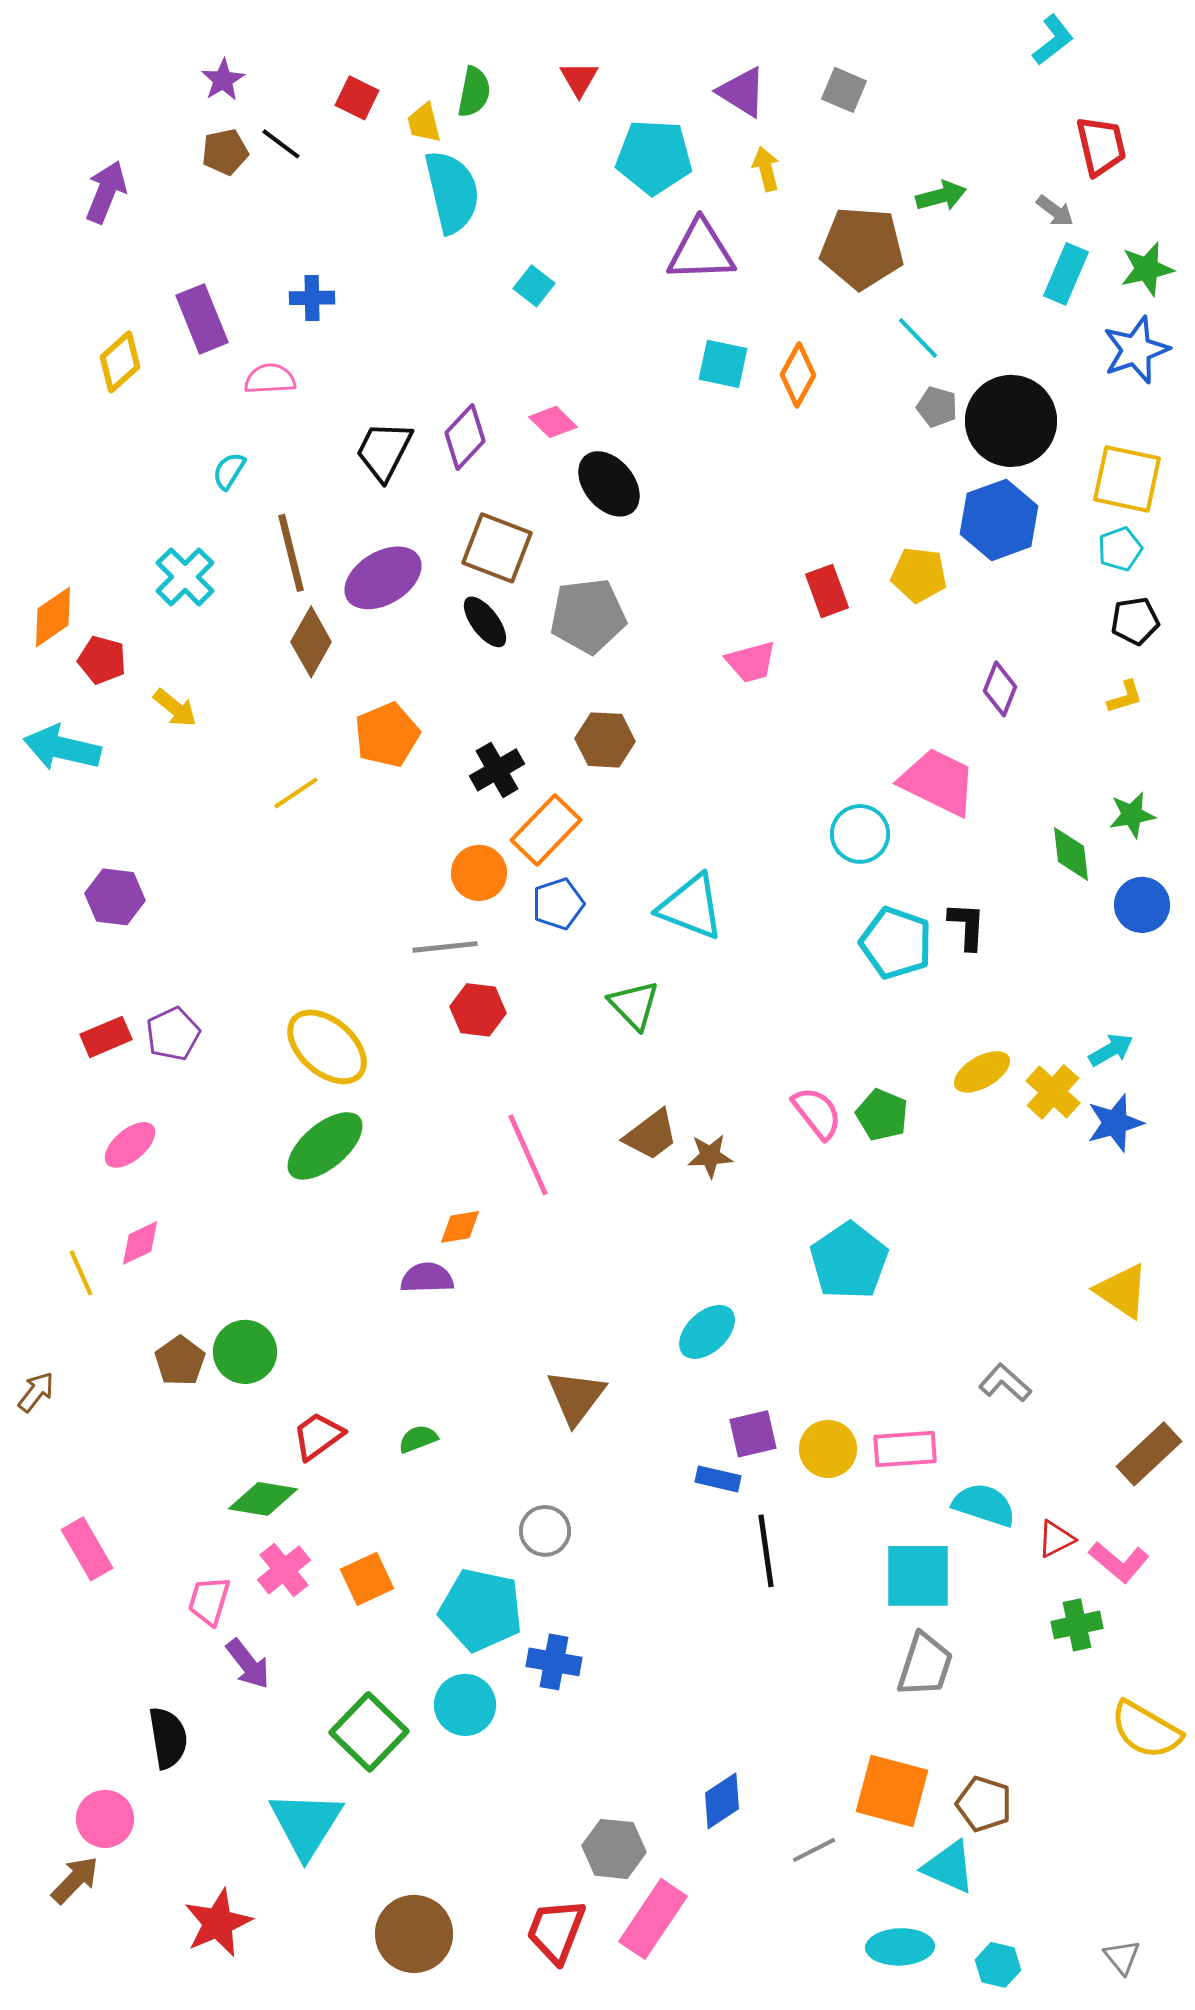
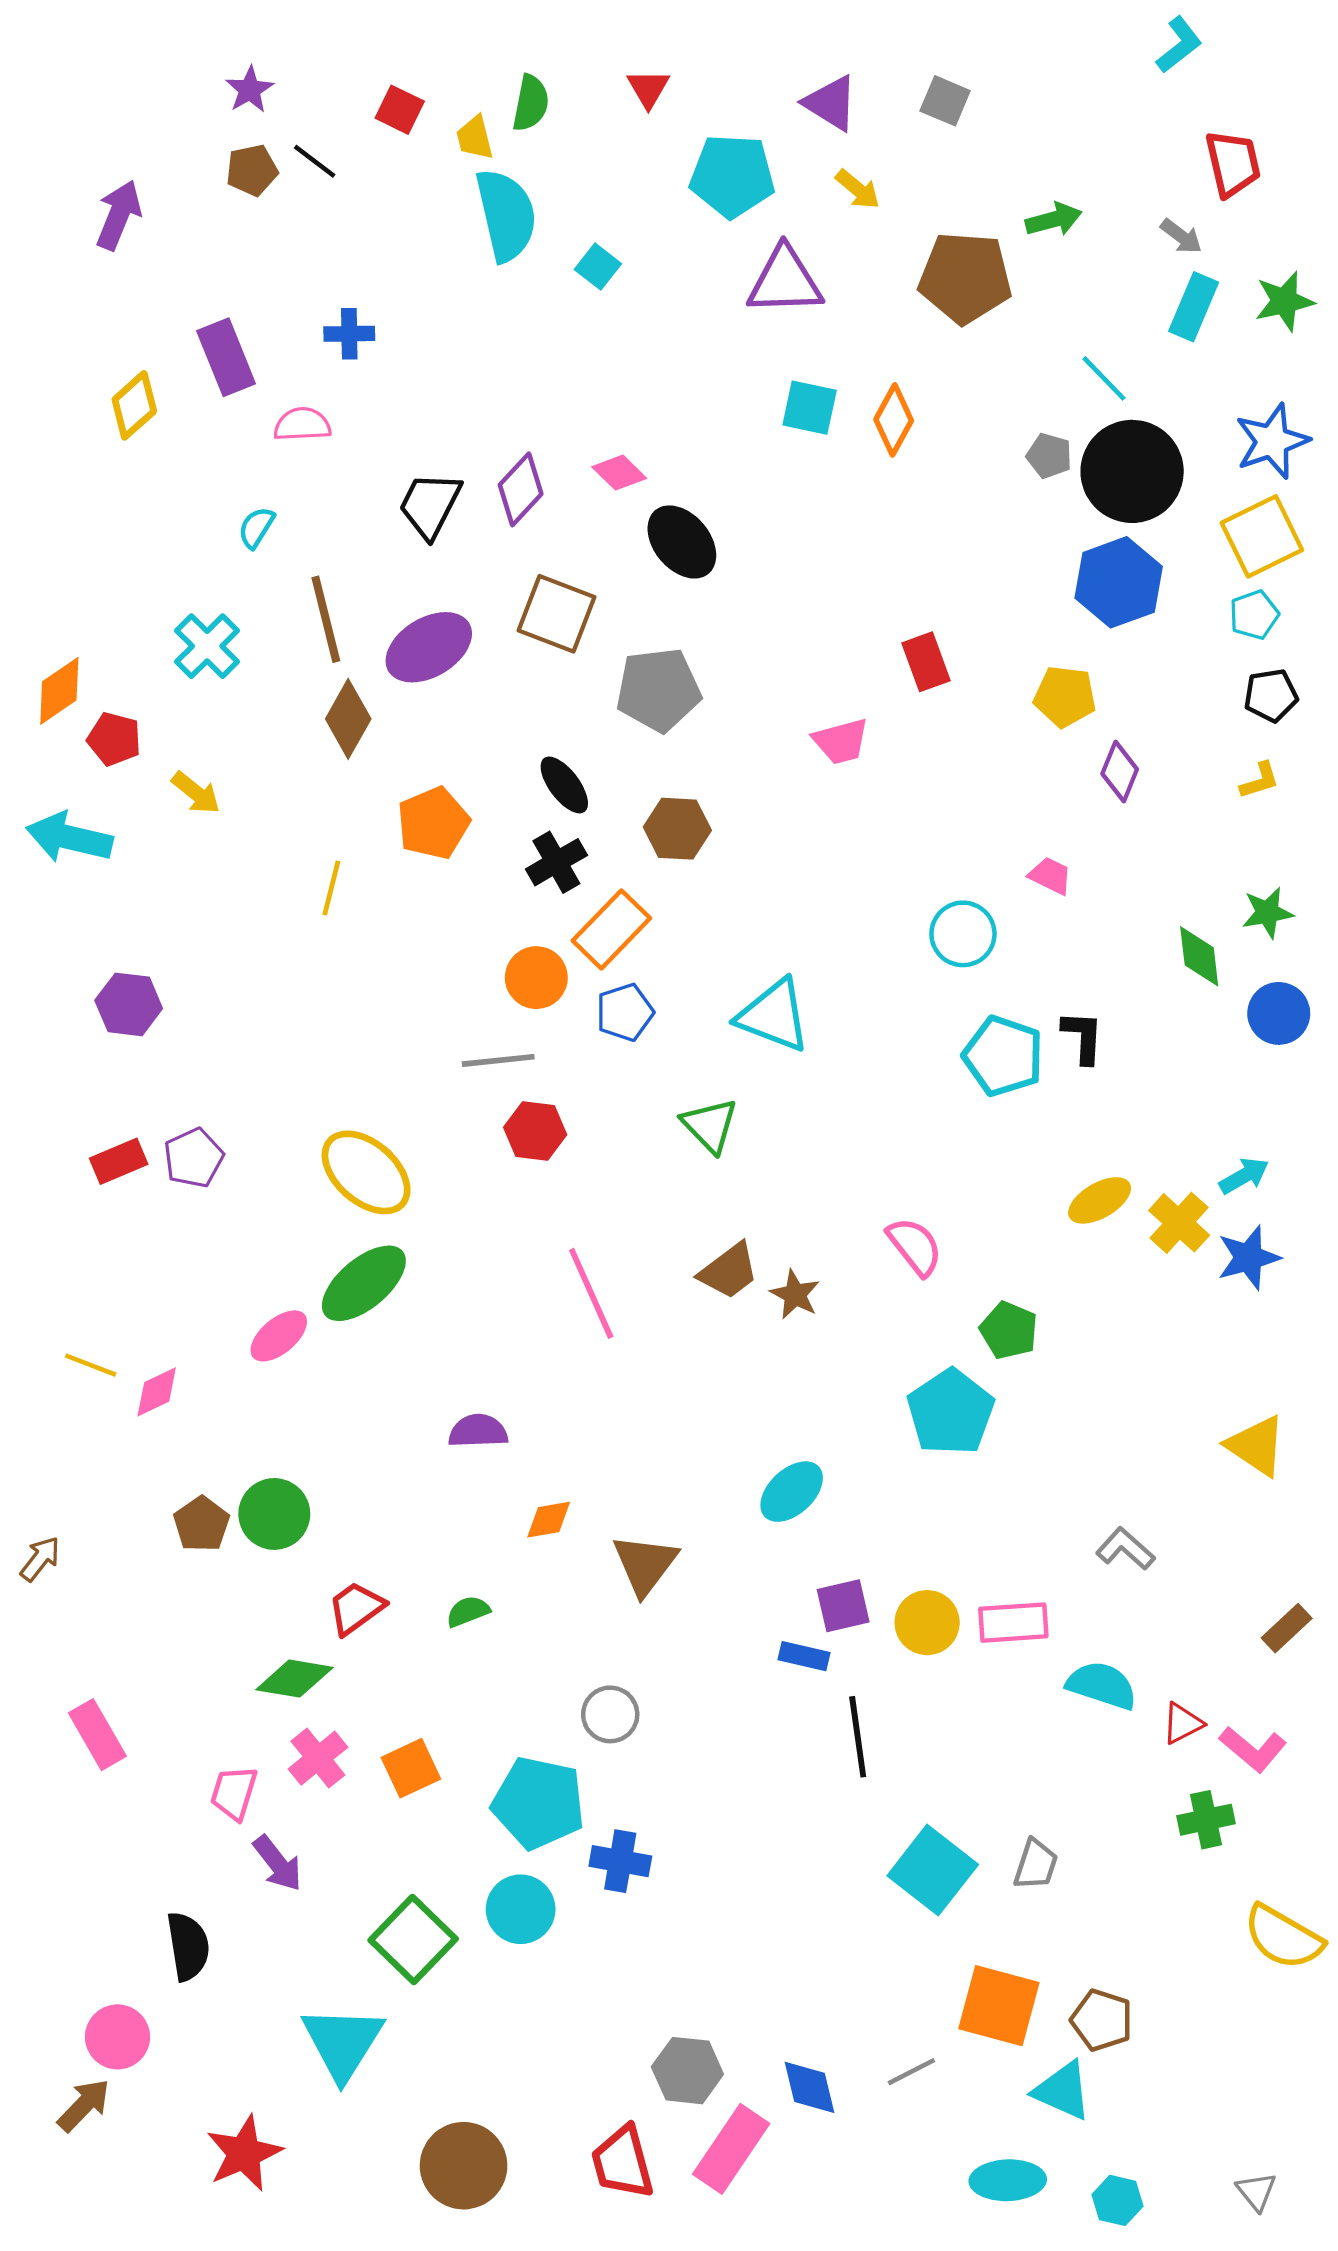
yellow arrow: (766, 169) -> (858, 189), turned 144
cyan square: (534, 286) -> (598, 267), moved
cyan line: (918, 338) -> (1104, 378), moved
blue star: (1136, 350) -> (1272, 441), moved
yellow square: (1127, 479) -> (1262, 536), turned -38
yellow pentagon: (919, 575) -> (1065, 697), moved
black ellipse: (485, 622) -> (564, 785), moved
pink trapezoid: (938, 782) -> (1050, 876), size x0.5
yellow line: (296, 793) -> (331, 888), turned -42
green pentagon: (882, 1115) -> (1009, 1330), moved
pink ellipse: (130, 1145) -> (279, 1336), moved
brown star: (710, 1156) -> (795, 1294), turned 30
orange diamond: (460, 1227) -> (549, 1520), moved
yellow line: (81, 1273) -> (91, 1365), moved, turned -45
brown rectangle: (1149, 1454) -> (1287, 1628), size x0.7
cyan square: (918, 1576) -> (933, 1870), moved, turned 38
gray trapezoid: (925, 1665) -> (1036, 1864), size x0.7
blue diamond: (722, 1801) -> (810, 2087), moved, turned -70
red trapezoid: (556, 1931) -> (623, 2162), turned -36

